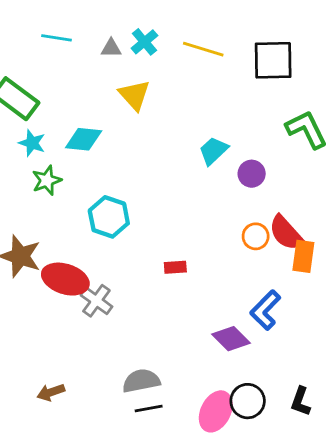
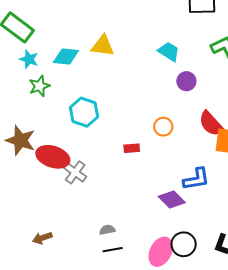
yellow triangle: (134, 95) -> (103, 46), moved, turned -40
cyan trapezoid: (213, 151) -> (169, 52), moved, turned 75
orange circle: (256, 236) -> (163, 127), moved
blue L-shape: (265, 310) -> (196, 179), turned -144
gray semicircle: (141, 381) -> (107, 230), size x0.6

